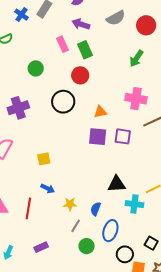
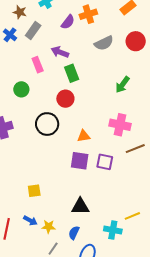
purple arrow: (81, 24) -> (60, 52), moved
red circle: (146, 25) -> (136, 41), moved
pink rectangle: (63, 44) -> (38, 65), moved
yellow square: (44, 159) -> (34, 191), moved
black triangle: (117, 184) -> (80, 206), moved
blue arrow: (48, 188) -> (30, 221), moved

